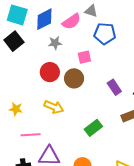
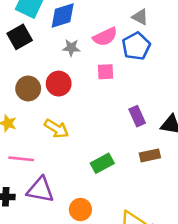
gray triangle: (91, 11) -> (140, 17), moved
pink semicircle: (71, 21) -> (105, 37), moved
blue pentagon: (105, 34) -> (136, 46), turned 30
brown circle: (74, 78) -> (28, 88), moved

